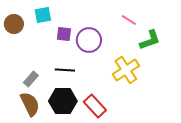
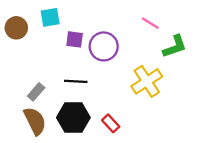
red rectangle: (95, 106) -> (111, 123), size x0.7

